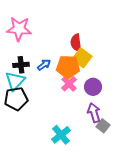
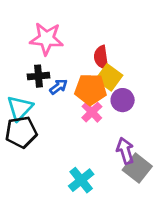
pink star: (19, 29) -> (46, 39), moved
black cross: (21, 65) -> (38, 76), moved
purple circle: (93, 87) -> (123, 100), moved
gray square: (103, 126) -> (137, 168), size x1.5

